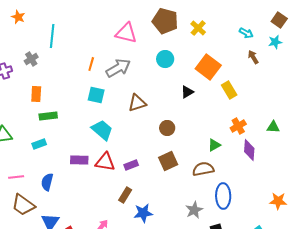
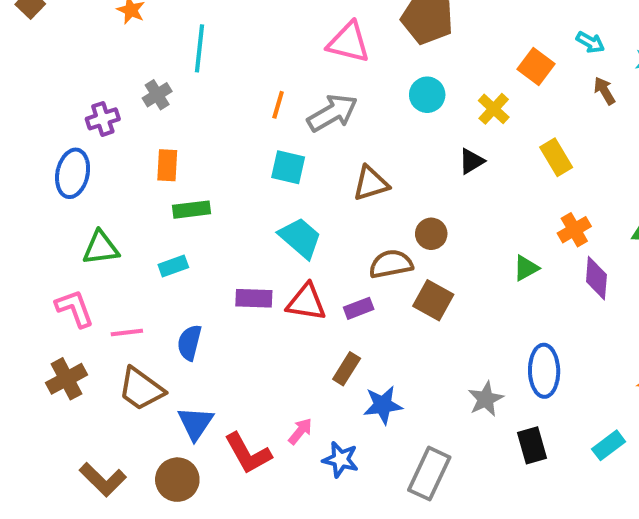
yellow cross: (198, 28) -> (494, 109), moved
orange square: (208, 67) -> (536, 67), moved, size x0.7
brown square: (168, 161) -> (433, 300), turned -36
brown semicircle: (203, 169) -> (391, 264), moved

